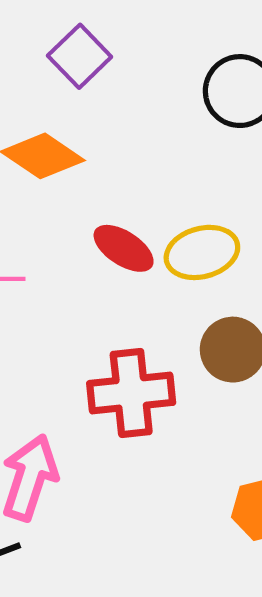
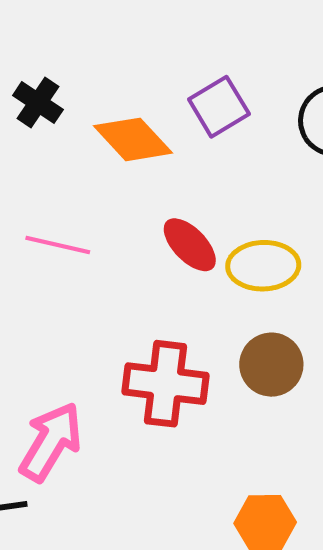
purple square: (80, 56) -> (219, 107), moved

